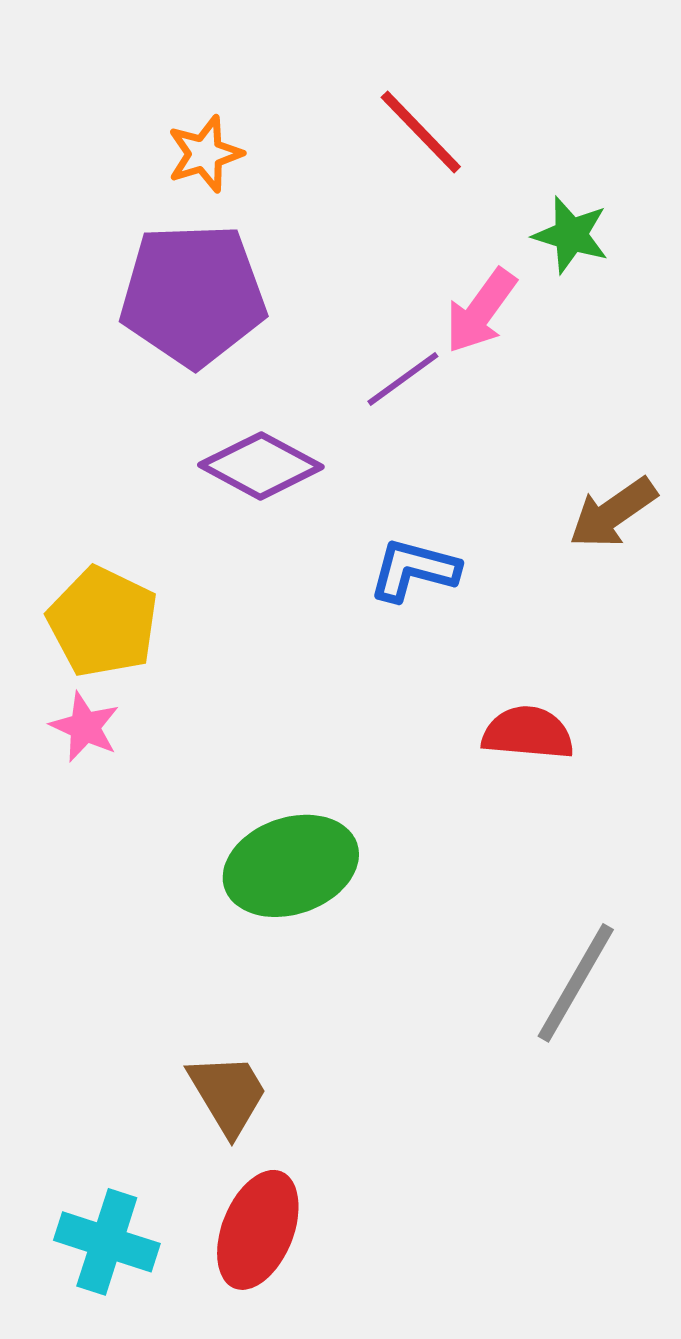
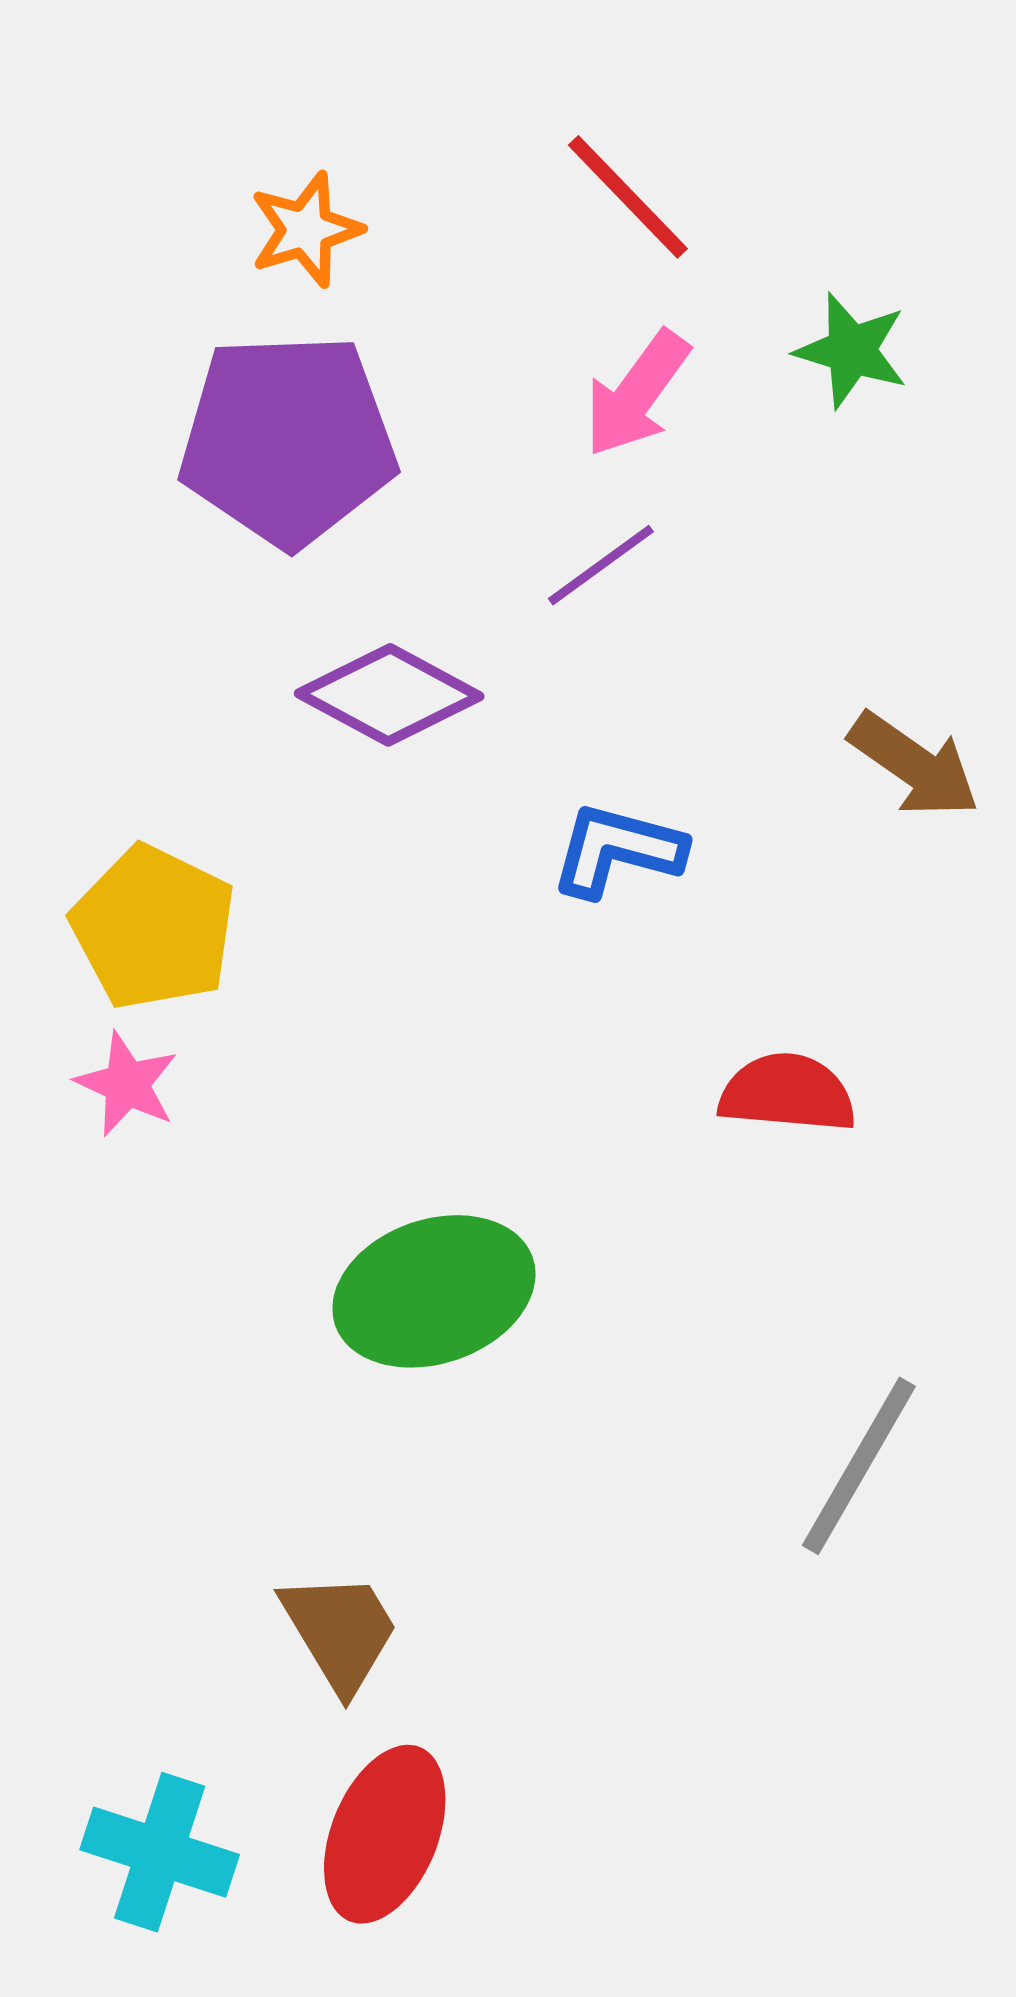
pink arrow: (481, 311) -> (637, 394), moved
brown arrow: (613, 513) -> (914, 765), turned -110

